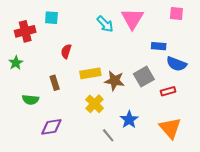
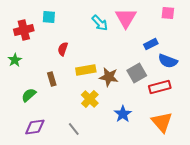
blue rectangle: (159, 46) -> (151, 44), turned -32
red rectangle: (168, 91) -> (160, 87), size x1.5
green semicircle: (30, 100) -> (29, 95), turned 133
purple diamond: (51, 127) -> (35, 127), moved
gray line: (108, 135) -> (74, 129), moved

